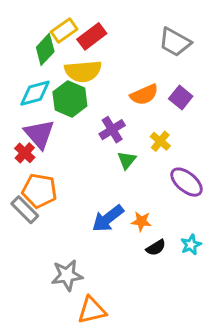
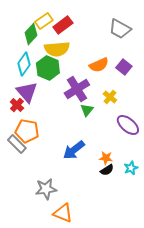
cyan diamond: (35, 93) -> (24, 64), turned -40
purple cross: (112, 130) -> (77, 89), size x1.4
orange star: (141, 221) -> (106, 158), moved
orange triangle: (92, 310) -> (63, 213), turned 35

